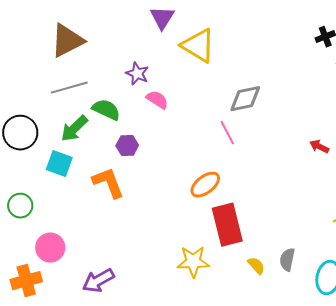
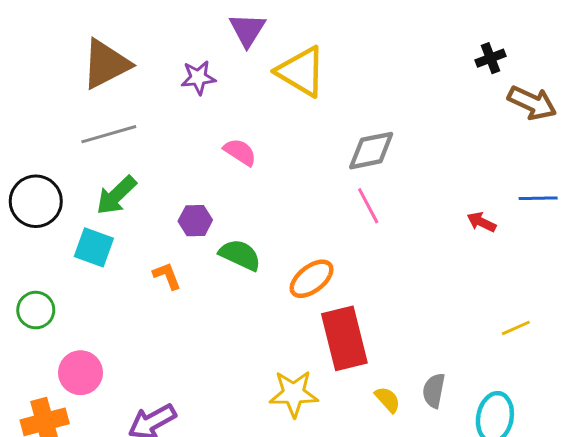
purple star: (137, 74) -> (198, 78), moved, turned -30
green semicircle: (106, 110) -> (240, 255), moved
pink line: (227, 133) -> (368, 206), moved
orange L-shape: (108, 183) -> (167, 276), size x0.6

